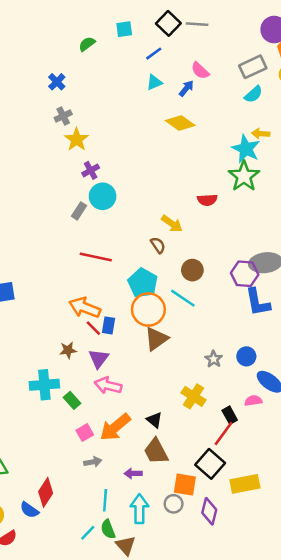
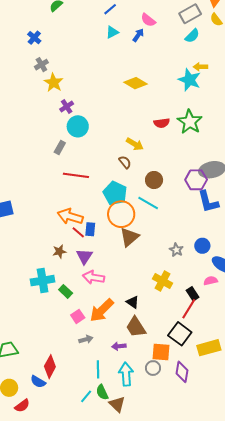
yellow diamond: (180, 123) -> (136, 83), moved
green star: (244, 176) -> (190, 122), moved
gray rectangle: (79, 211) -> (60, 147), moved

